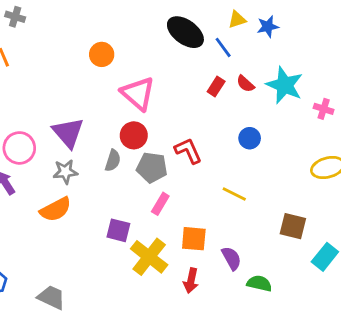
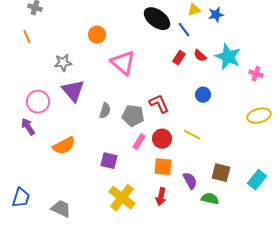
red circle: (134, 135) -> (162, 139), moved
gray star: (65, 172) -> (63, 63), moved
brown square: (293, 226) -> (221, 173), moved
yellow cross: (149, 257) -> (122, 198), moved

